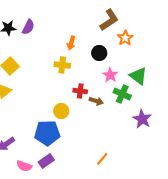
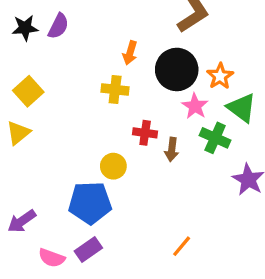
orange star: (125, 38) -> (220, 76), moved
black circle: (99, 53) -> (177, 69), size x1.6
brown arrow: (96, 101) -> (172, 150), turned 80

